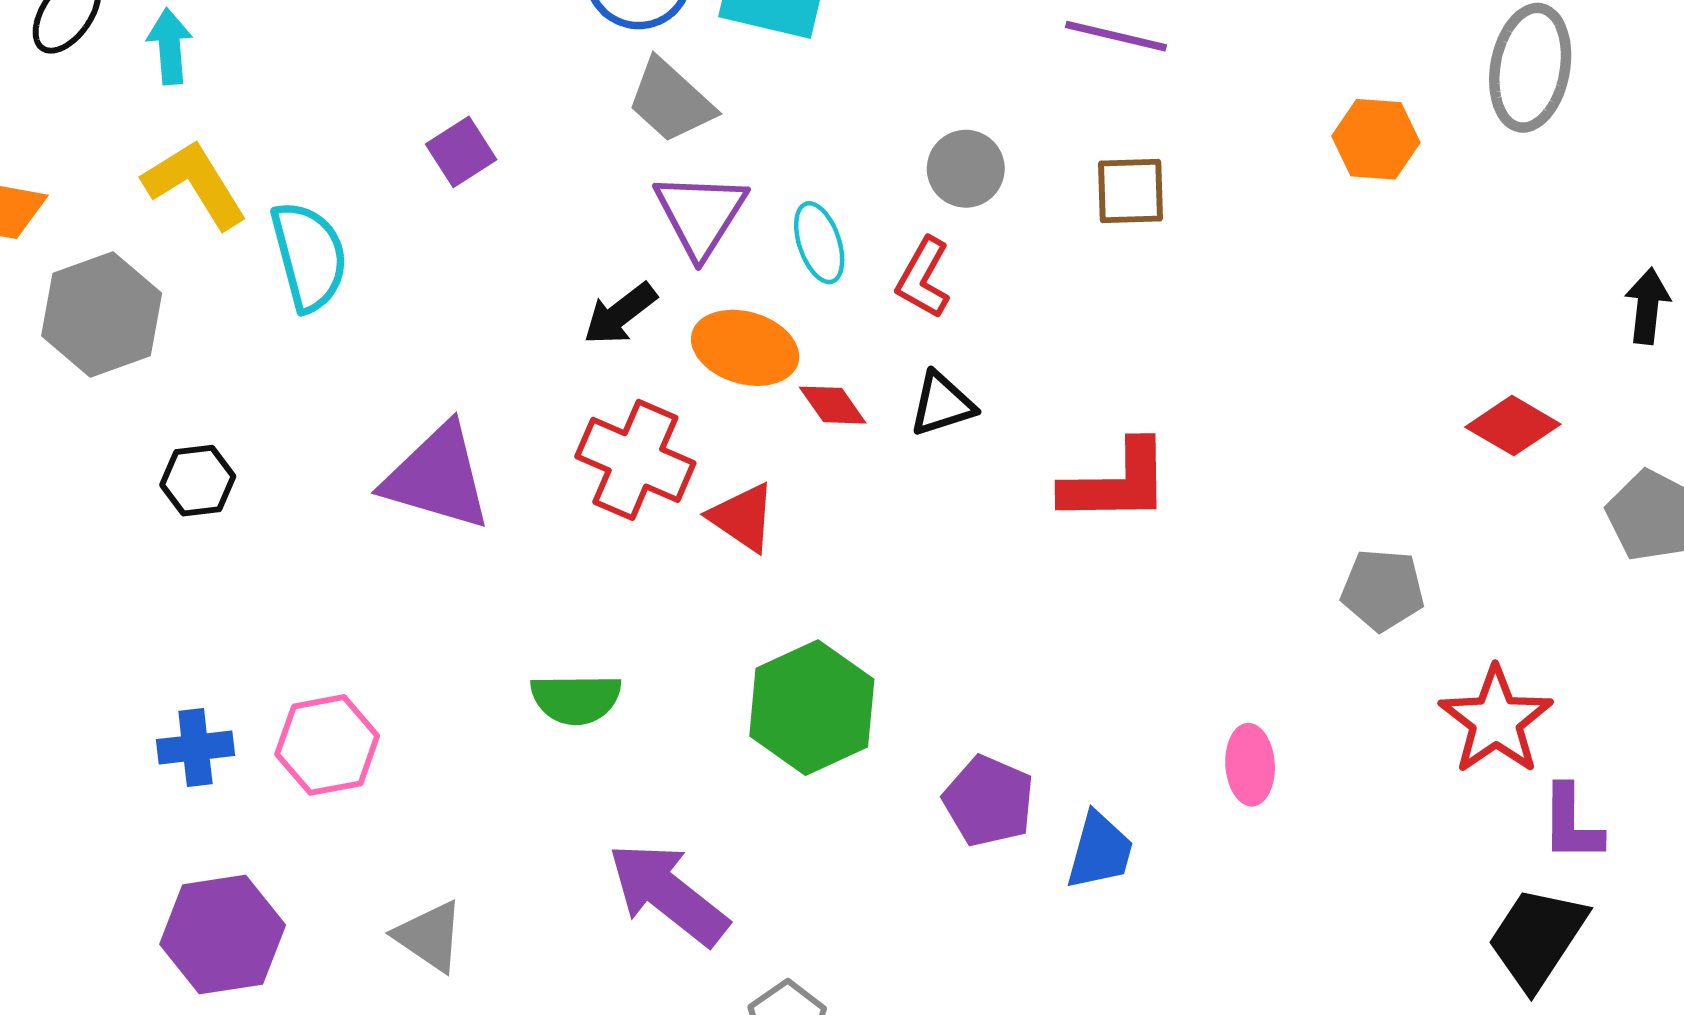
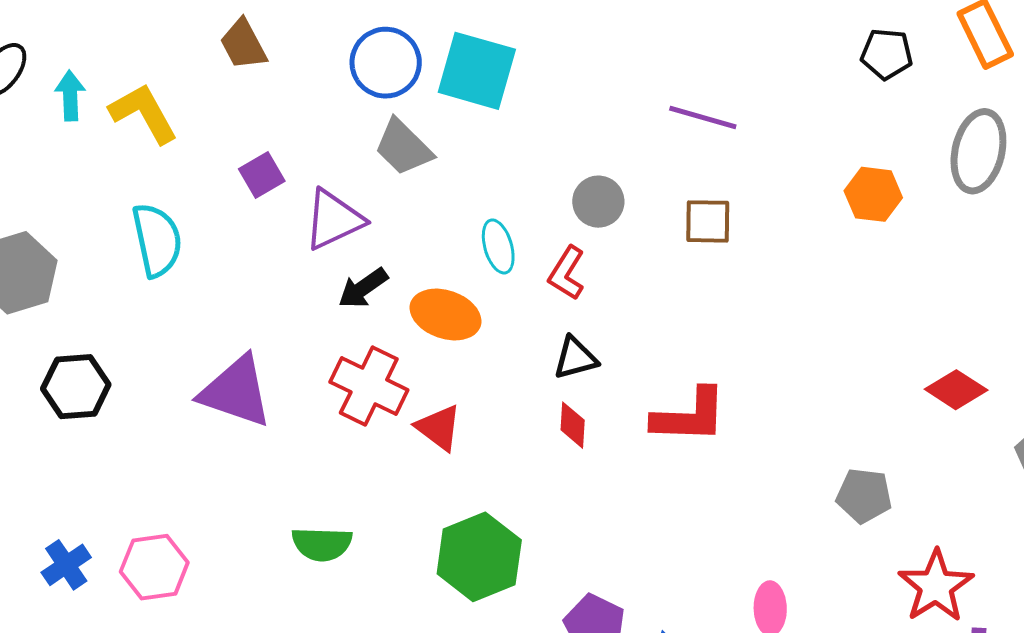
yellow L-shape: (195, 184) -> (144, 113), moved
purple triangle: (700, 214) -> (334, 220), moved, turned 30
red diamond: (833, 405) -> (573, 425), moved, turned 36
black hexagon: (198, 481) -> (76, 387), size x1.4
blue cross: (195, 748) -> (66, 565), turned -30

